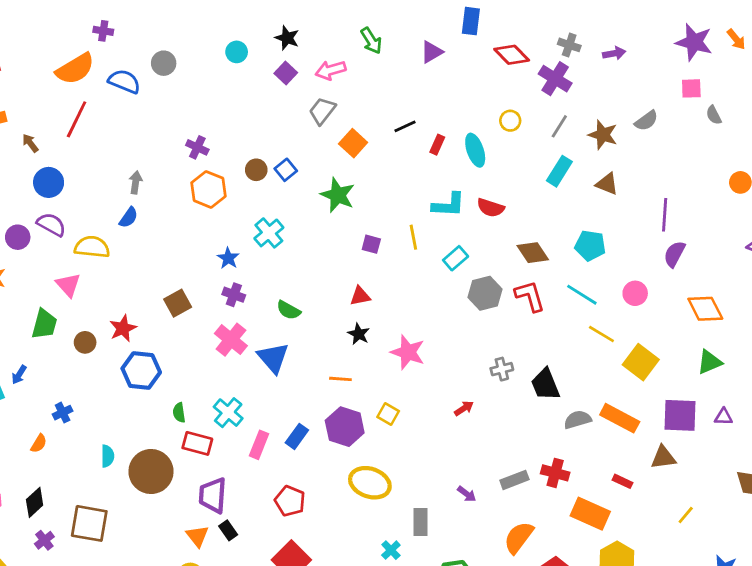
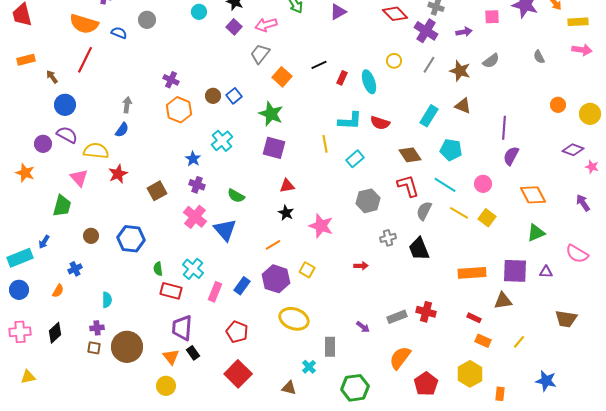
purple arrow: (614, 53) -> (464, 32), moved
orange semicircle: (75, 69) -> (84, 24), turned 48
blue semicircle: (124, 81) -> (119, 33), size x0.7
pink square: (691, 88) -> (492, 17), moved
cyan rectangle: (559, 171) -> (429, 116), moved
purple square: (371, 244) -> (274, 148), moved, size x1.6
gray hexagon: (485, 293) -> (368, 201), moved
red star: (123, 328) -> (118, 174), moved
brown circle: (85, 342) -> (91, 236), moved
yellow square: (641, 362) -> (487, 218), moved, size x0.7
orange line: (340, 379) -> (273, 245), turned -35
red arrow: (464, 408) -> (361, 266), turned 32
orange rectangle: (620, 418) -> (472, 273), turned -32
gray semicircle: (578, 420) -> (424, 211), moved, turned -48
brown circle: (151, 472) -> (127, 347), moved
orange rectangle: (590, 514) -> (483, 341), moved, size x0.6
brown square: (89, 523) -> (94, 348), size x0.5
purple cross: (44, 540) -> (97, 328), moved, turned 32

